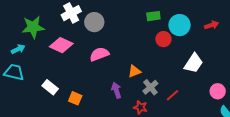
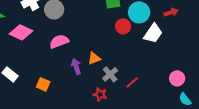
white trapezoid: (194, 63) -> (153, 33), moved
purple arrow: (116, 90) -> (76, 66), moved
orange square: (75, 98) -> (43, 84), moved

